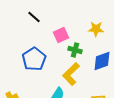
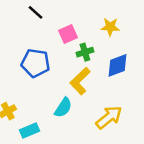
green cross: (75, 50) -> (85, 52), turned -32
blue pentagon: (34, 59) -> (35, 63), turned -30

